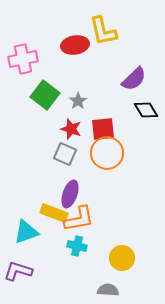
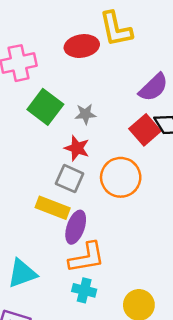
gray star: (78, 101) -> (85, 114), turned 30
red square: (103, 129) -> (145, 130), moved, turned -35
yellow rectangle: (54, 213) -> (53, 208), moved

